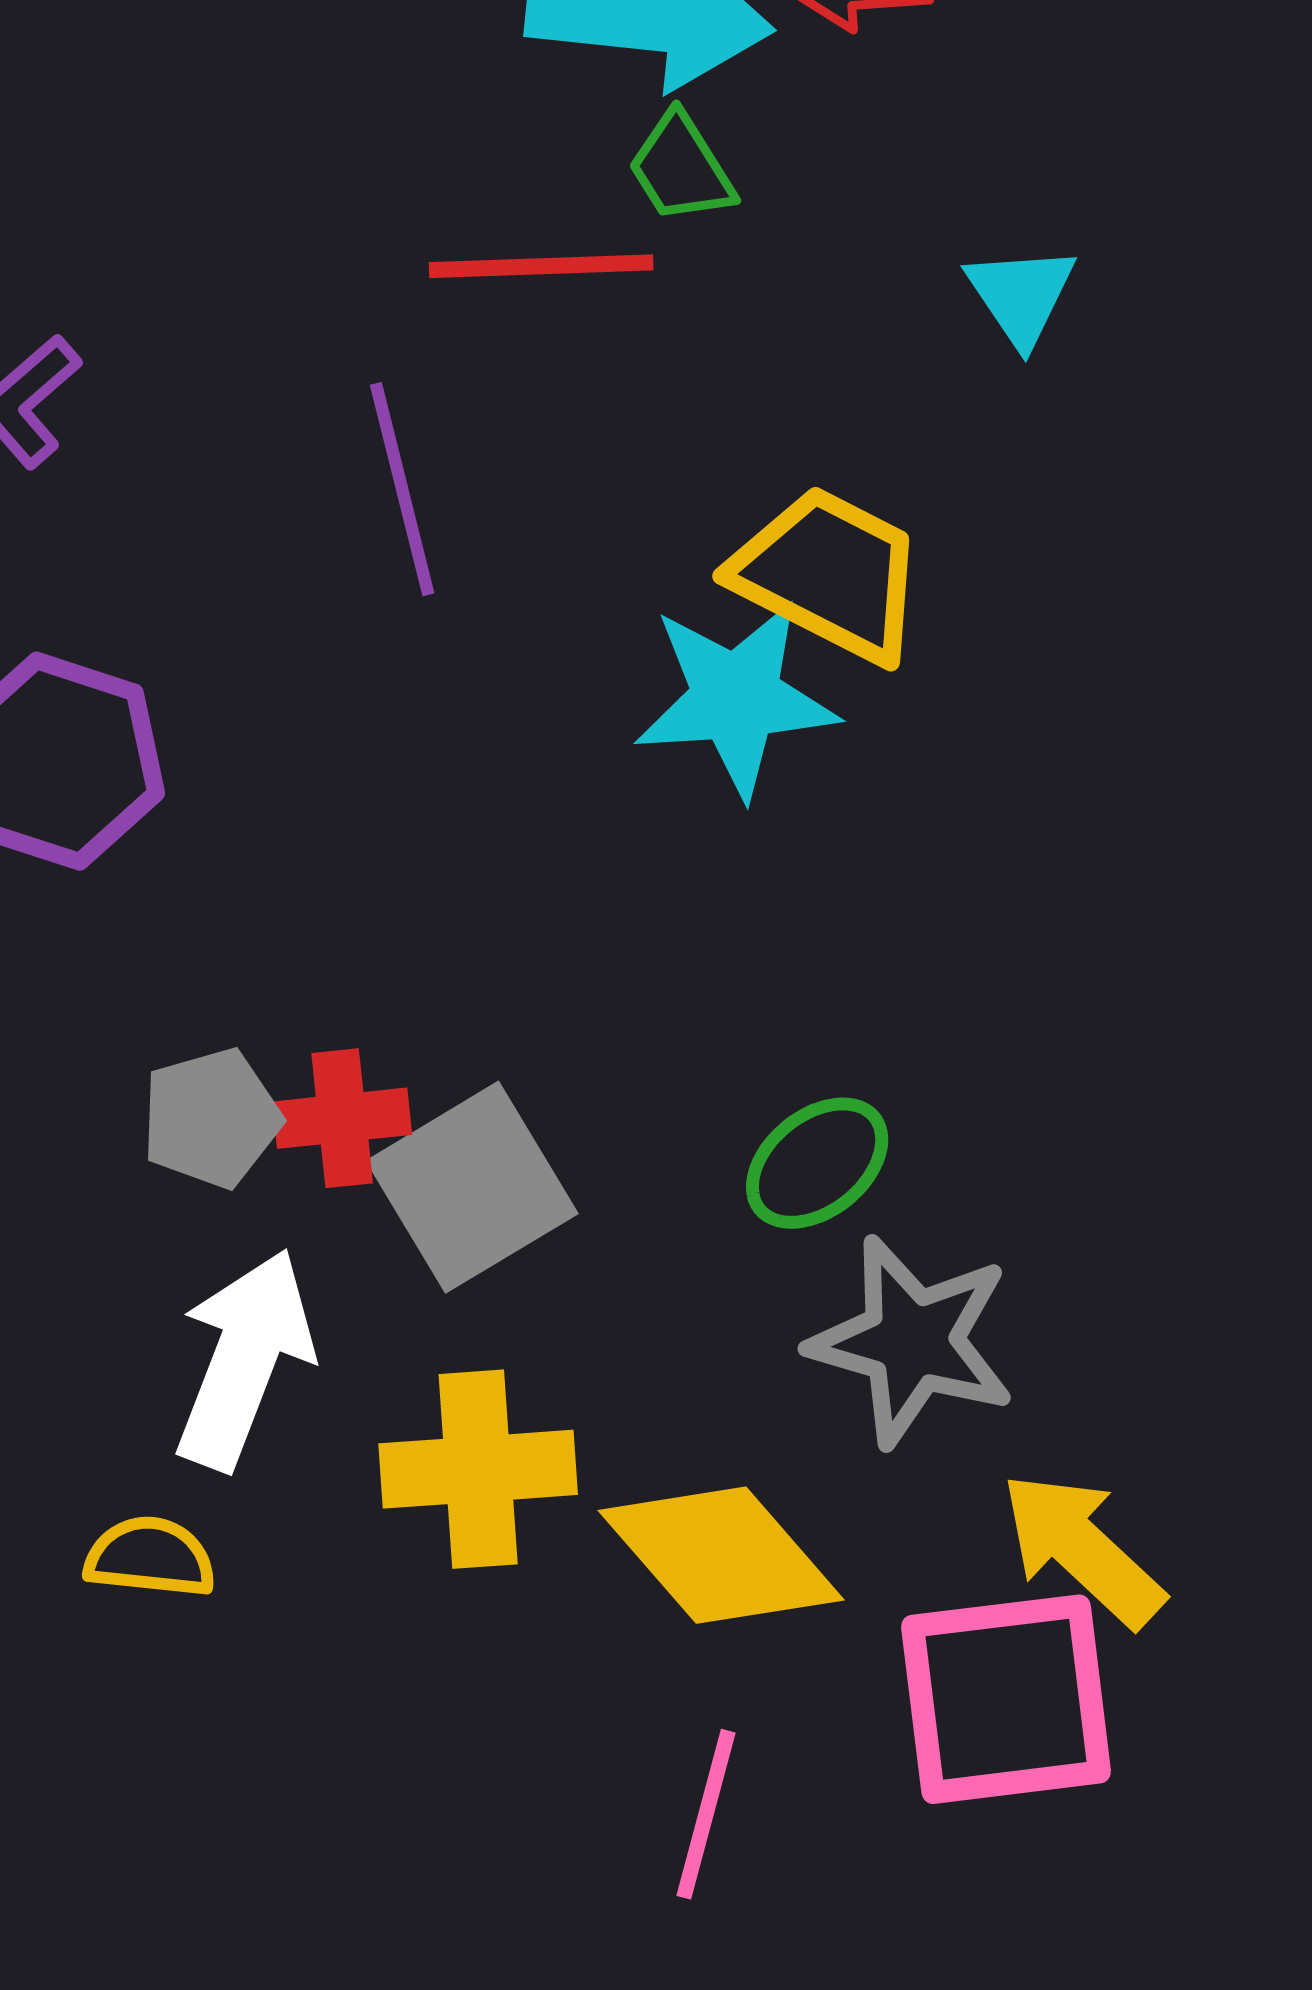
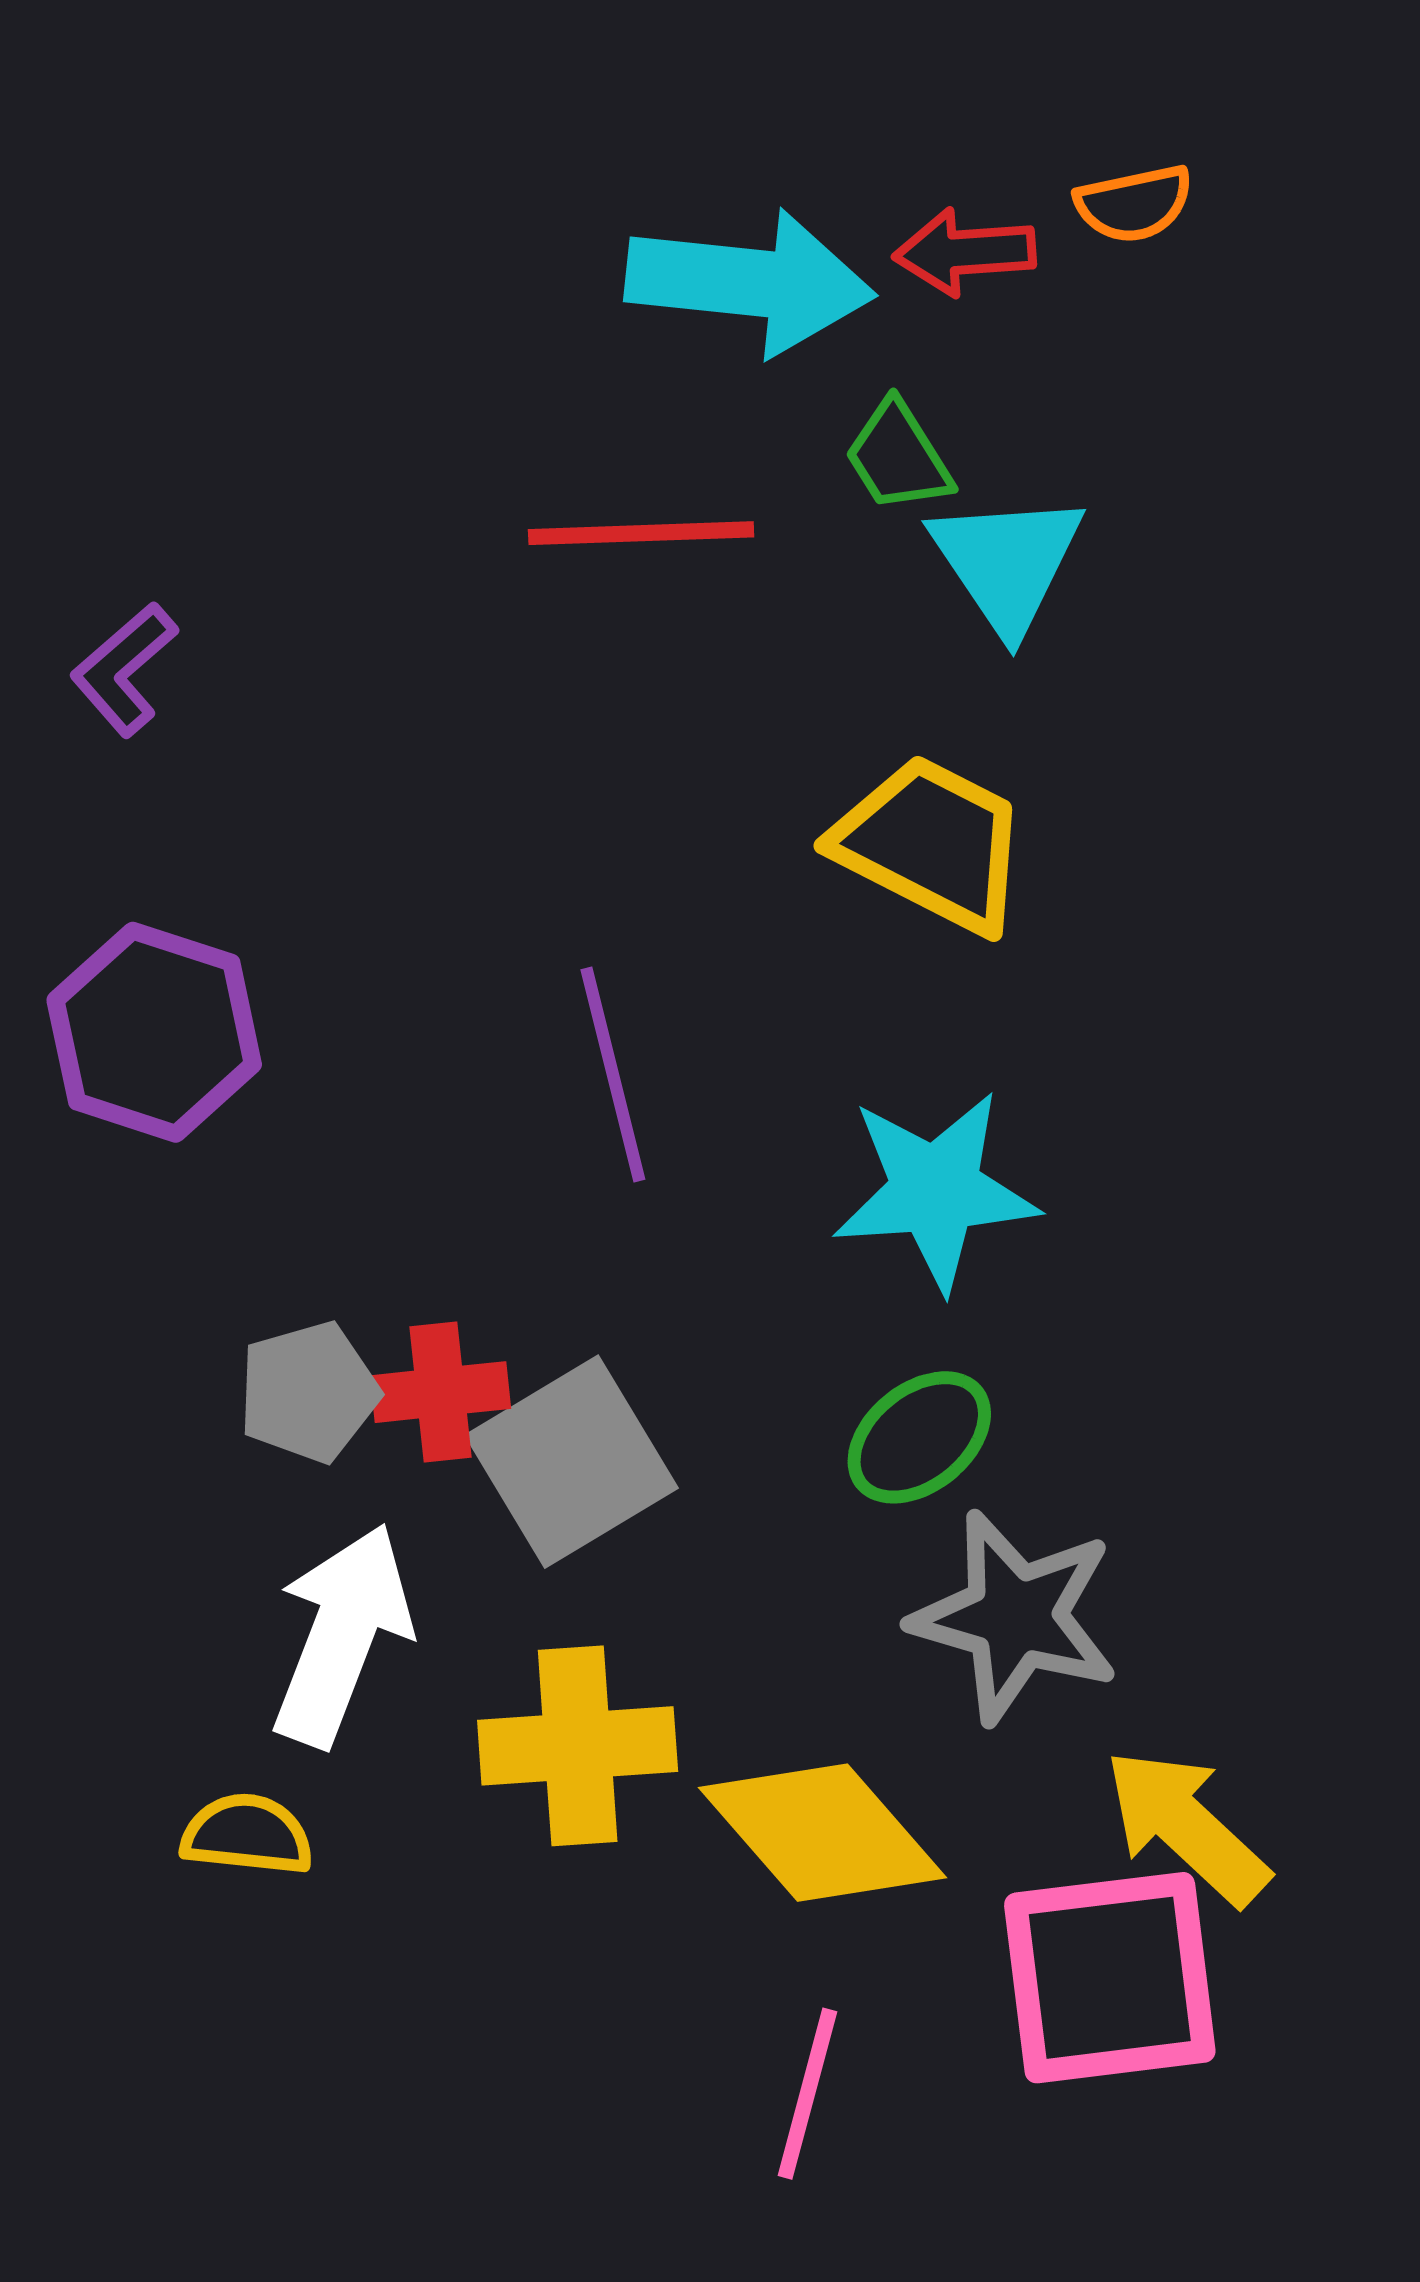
green trapezoid: (681, 168) -> (898, 457), moved
cyan triangle: (1021, 295) -> (1007, 562), moved, size x1.4
purple line: (402, 489) -> (613, 1075), moved
cyan star: (736, 698) -> (935, 1190), moved

